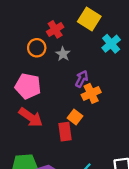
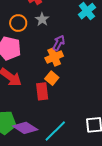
orange circle: (37, 48) -> (18, 23), moved
orange cross: (91, 93) -> (54, 57), moved

